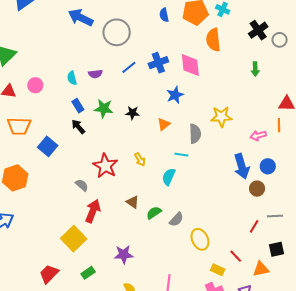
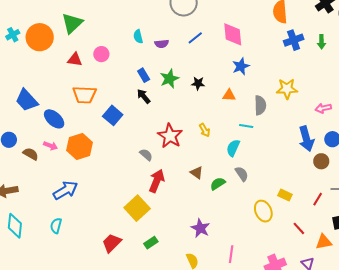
blue cross: (158, 63) -> (294, 40), moved
pink diamond: (190, 65) -> (233, 34), moved
cyan semicircle: (72, 78) -> (138, 36), moved
green star: (104, 109) -> (169, 79), turned -30
orange triangle: (164, 124) -> (229, 95), turned 40
gray semicircle: (176, 219) -> (242, 174), moved, turned -77
purple star: (124, 255) -> (200, 228), moved, turned 30
yellow rectangle: (218, 270) -> (285, 195), moved

